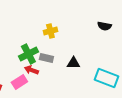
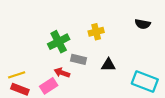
yellow cross: (50, 31) -> (96, 32), moved
green cross: (28, 54) -> (59, 42), moved

